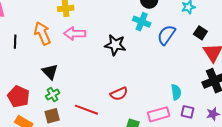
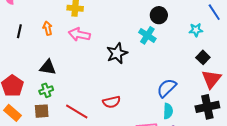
orange arrow: (42, 33) -> (48, 28), size x0.6
blue semicircle: (166, 35) -> (167, 88), moved
black star: (115, 45) -> (117, 53), turned 30
black triangle: (50, 72) -> (48, 67), turned -48

